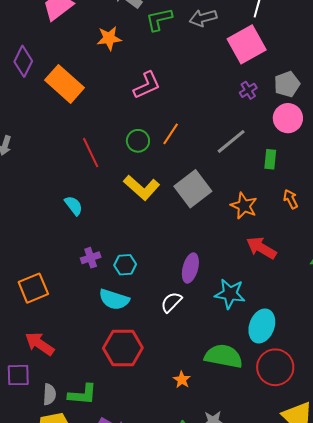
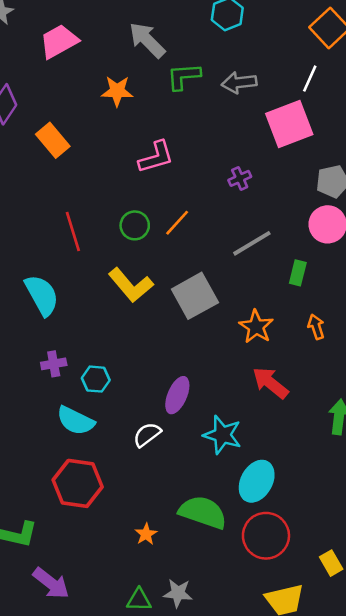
orange rectangle: (65, 84) -> (53, 140), size x0.7
purple cross: (248, 90) -> (240, 178), moved
cyan semicircle: (74, 206) -> (42, 295), size x1.6

